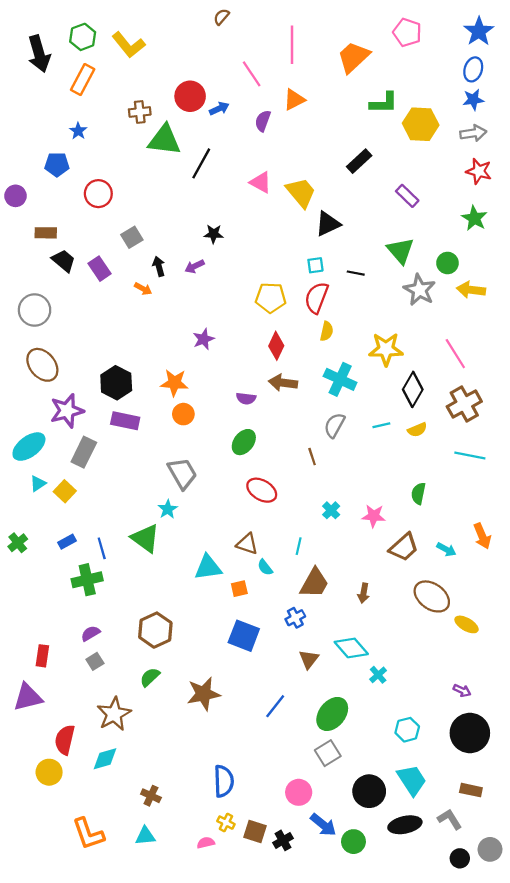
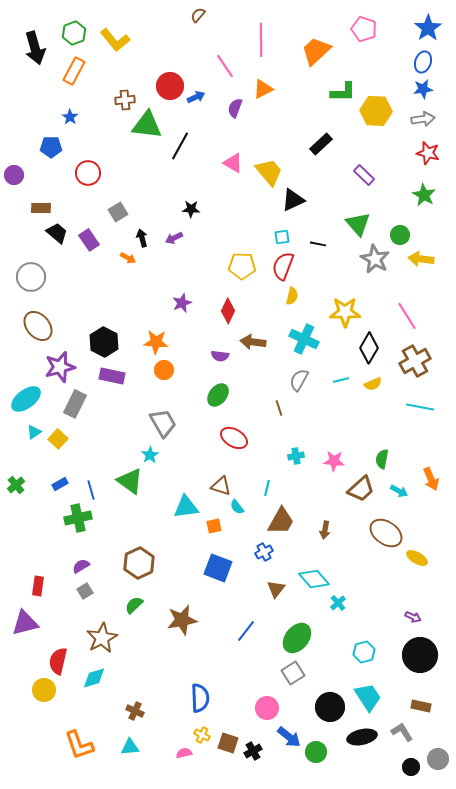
red diamond: (276, 346) -> (228, 311), moved
green semicircle: (418, 494) -> (382, 459), moved
cyan cross: (331, 510) -> (296, 456), turned 35

